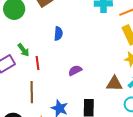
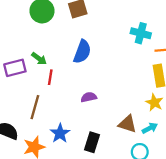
blue semicircle: (58, 34) -> (82, 52), size x1.5
green arrow: (23, 50) -> (39, 59), turned -32

